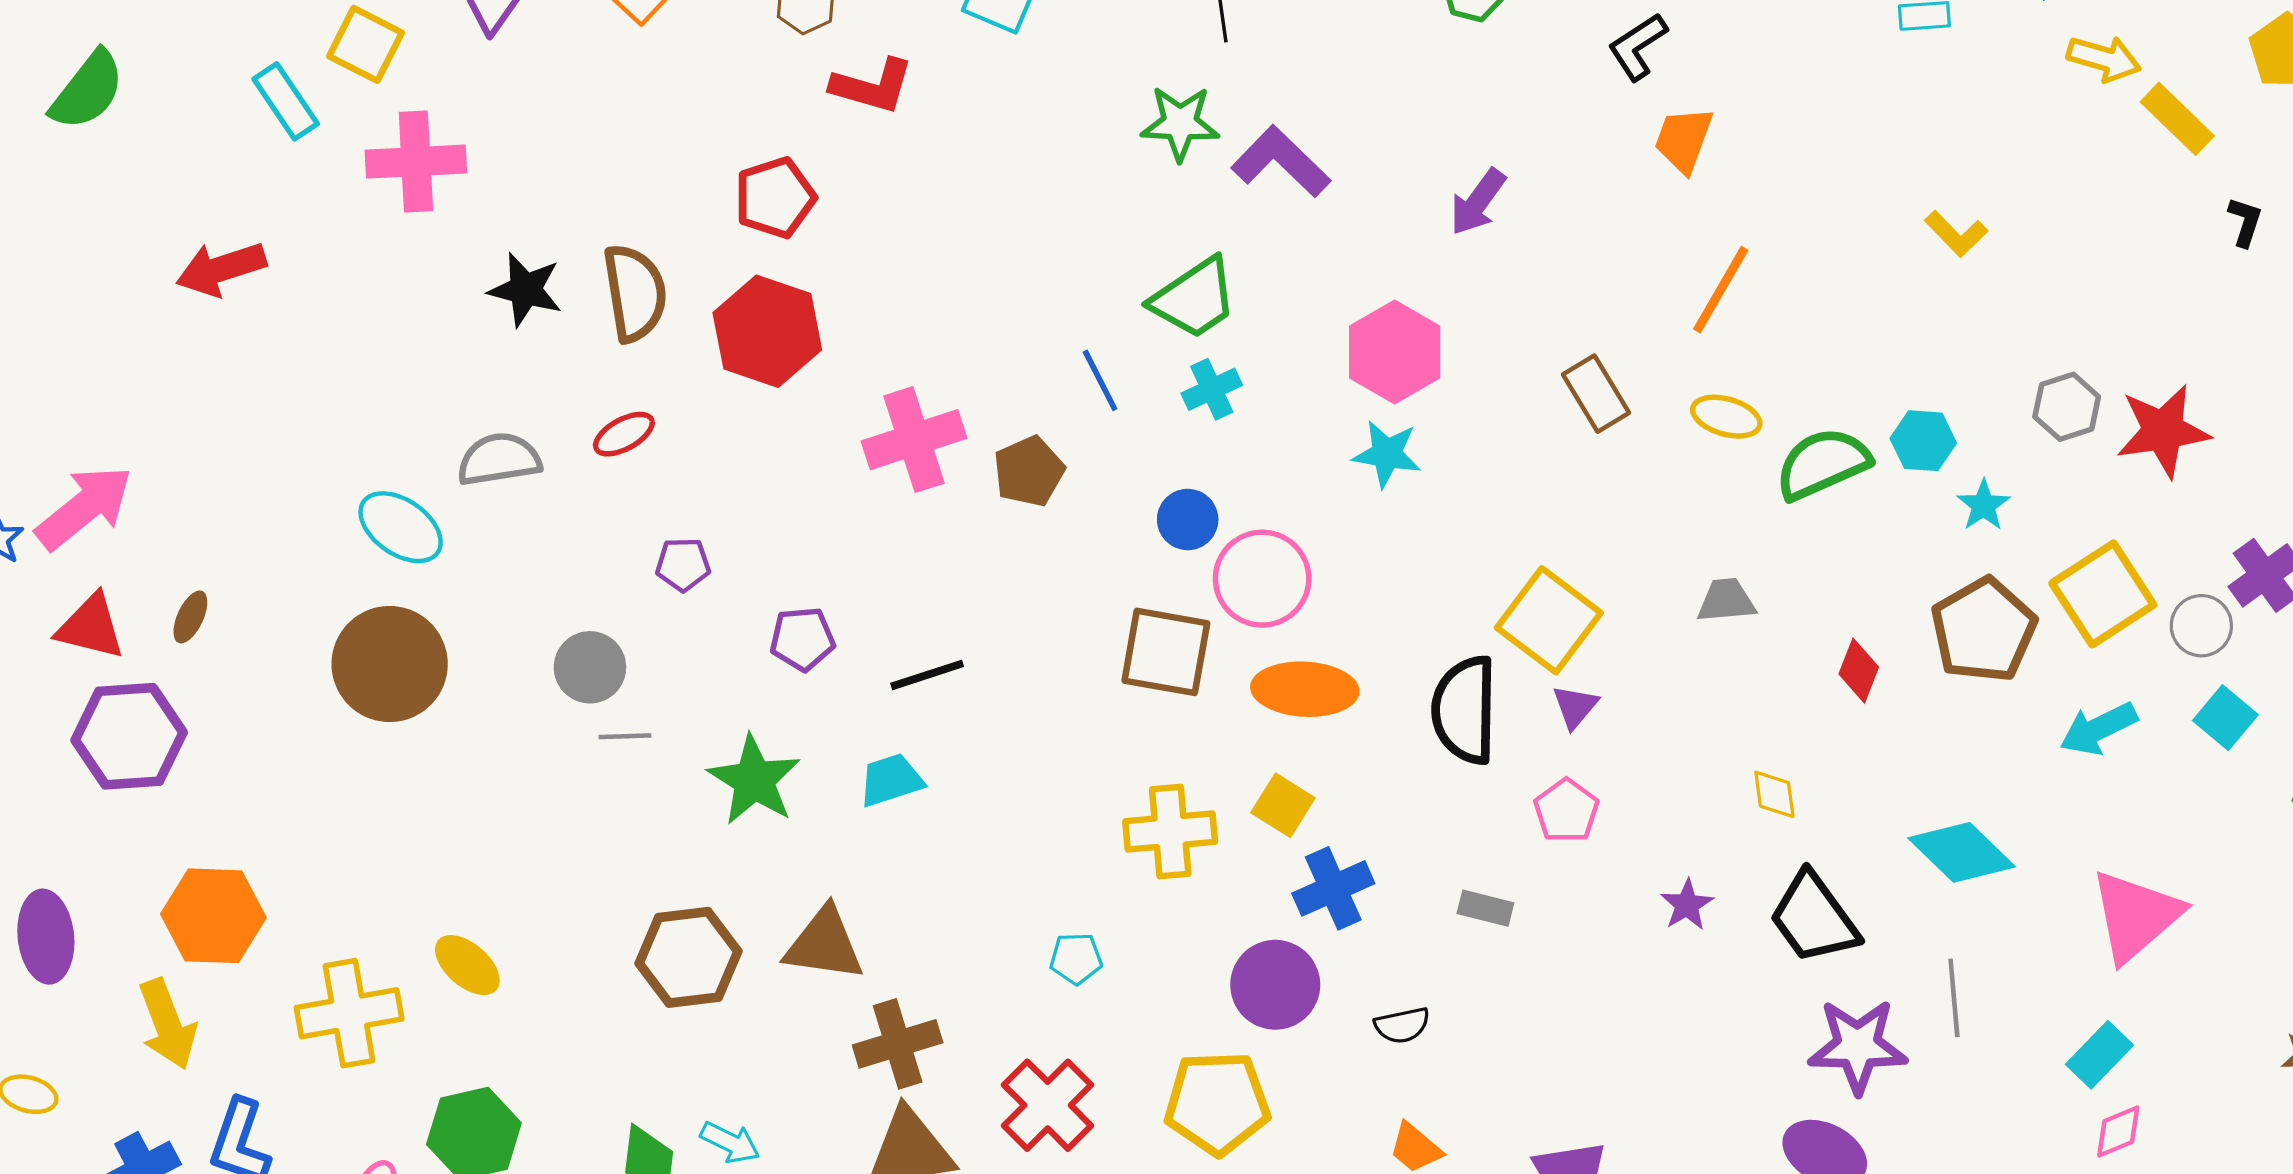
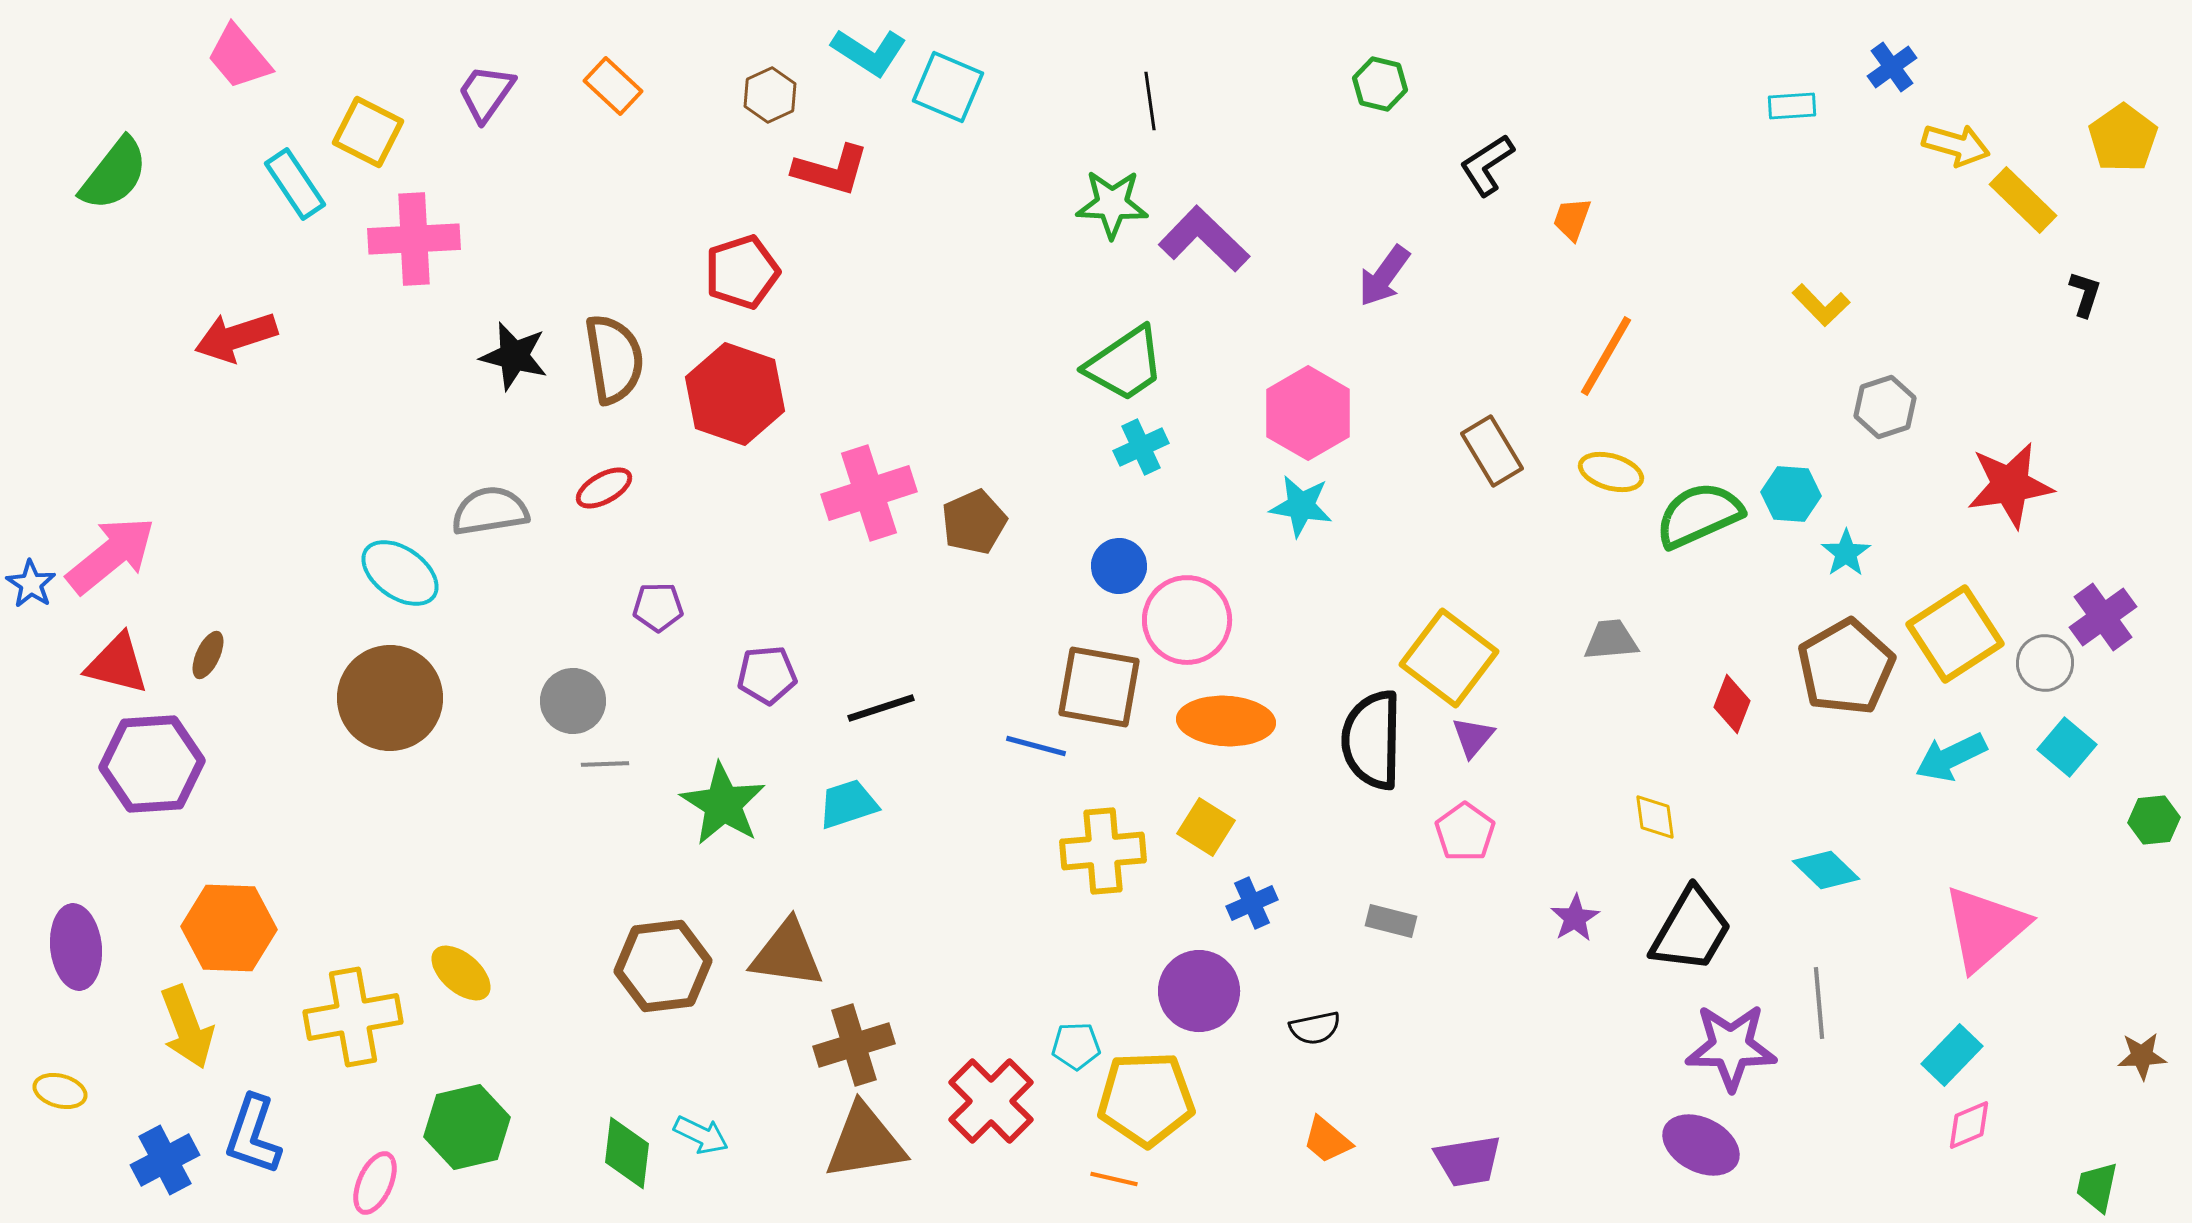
black L-shape: (1638, 47) -> (1487, 165), moved
orange trapezoid: (1684, 140) -> (1572, 219), size x0.7
blue line: (1100, 380) -> (1036, 746), moved, turned -48
gray hexagon: (2067, 407) -> (1885, 407), moved
cyan diamond: (1962, 852) -> (1826, 870), size x0.7
blue cross: (1333, 888) -> (1252, 903), size x0.7
black trapezoid: (1814, 918) -> (1691, 930), turned -114
cyan pentagon: (1076, 958) -> (1076, 1046), moved

